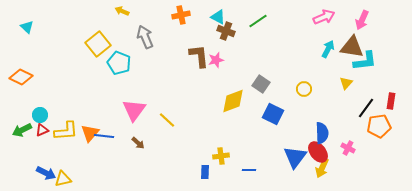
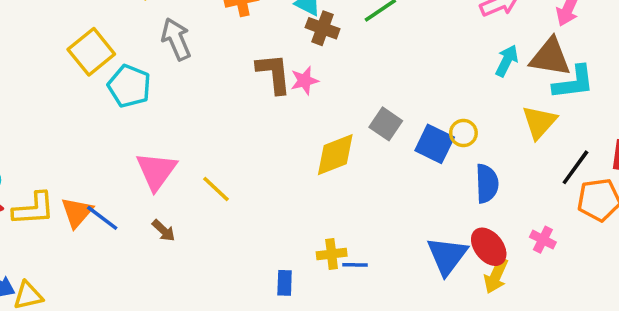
yellow triangle: (346, 83) -> (539, 122), size x1.5
blue square: (273, 114) -> (435, 144), moved
blue semicircle: (322, 133) -> (487, 184), moved
blue line: (104, 136) -> (102, 218), turned 30
yellow cross: (221, 156) -> (332, 254), moved
blue line: (249, 170) -> (355, 265), moved

